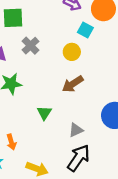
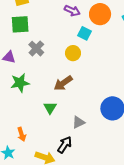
brown arrow: (73, 84) -> (63, 83), moved
black arrow: (79, 158) -> (65, 145), moved, size x0.7

